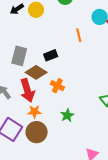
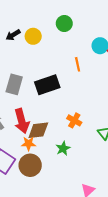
black rectangle: (51, 55) -> (47, 85), size x1.6
brown diamond: (36, 72) -> (38, 130), moved, turned -40
orange cross: (57, 86) -> (74, 120), moved

